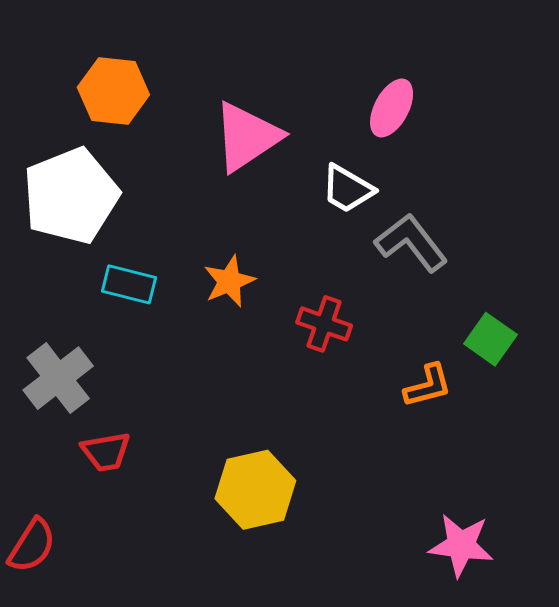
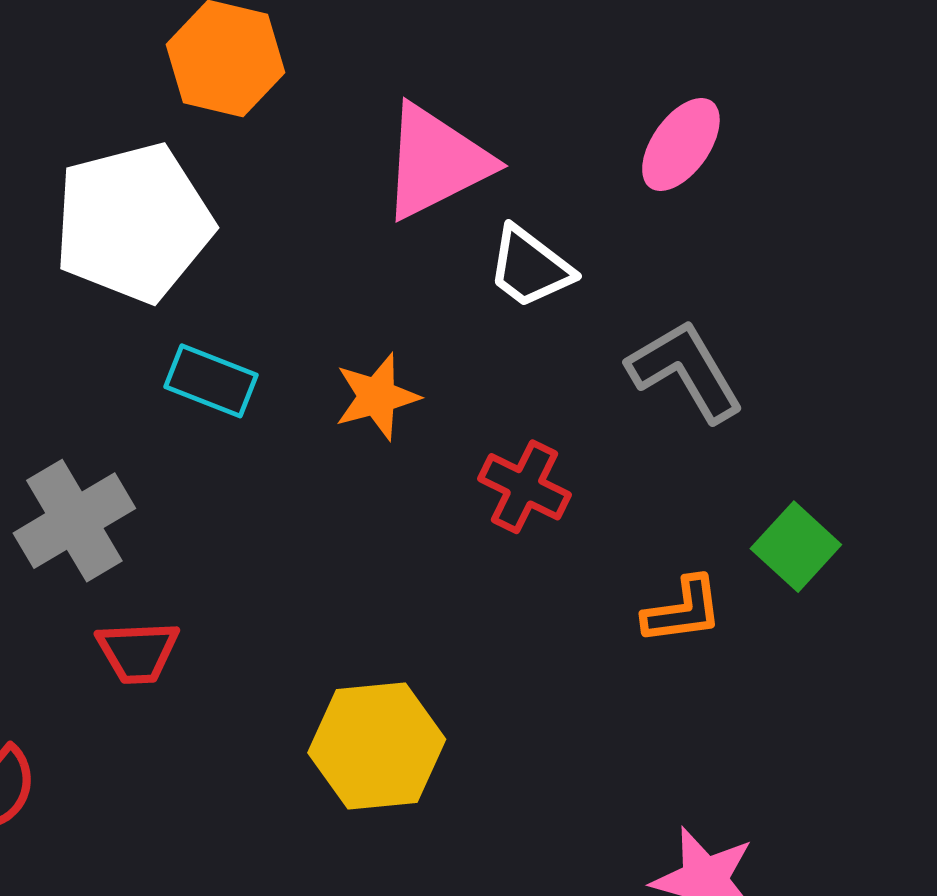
white trapezoid: (348, 189) -> (530, 267), moved

